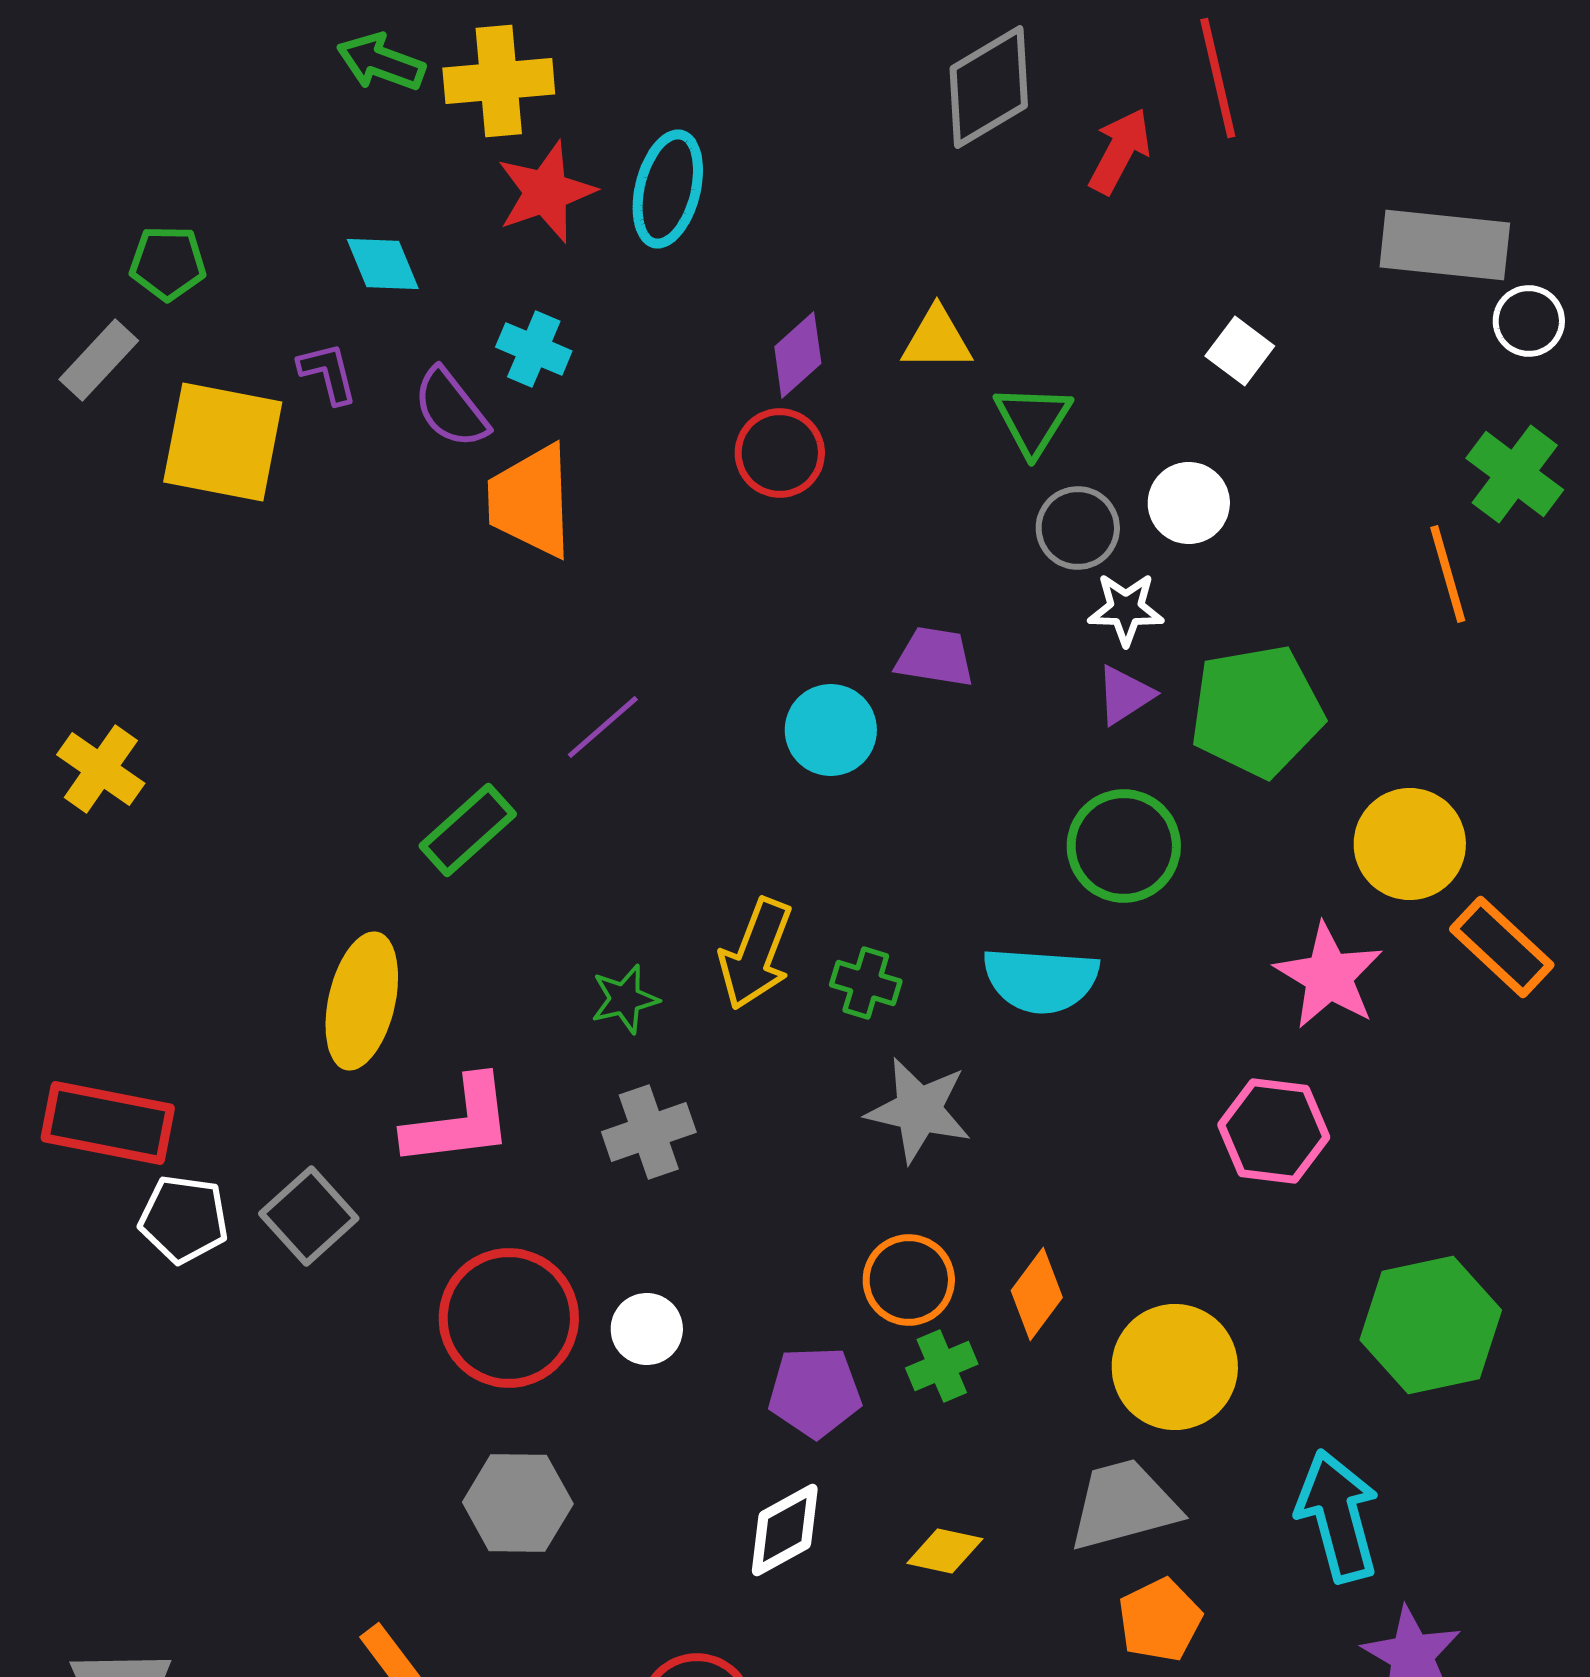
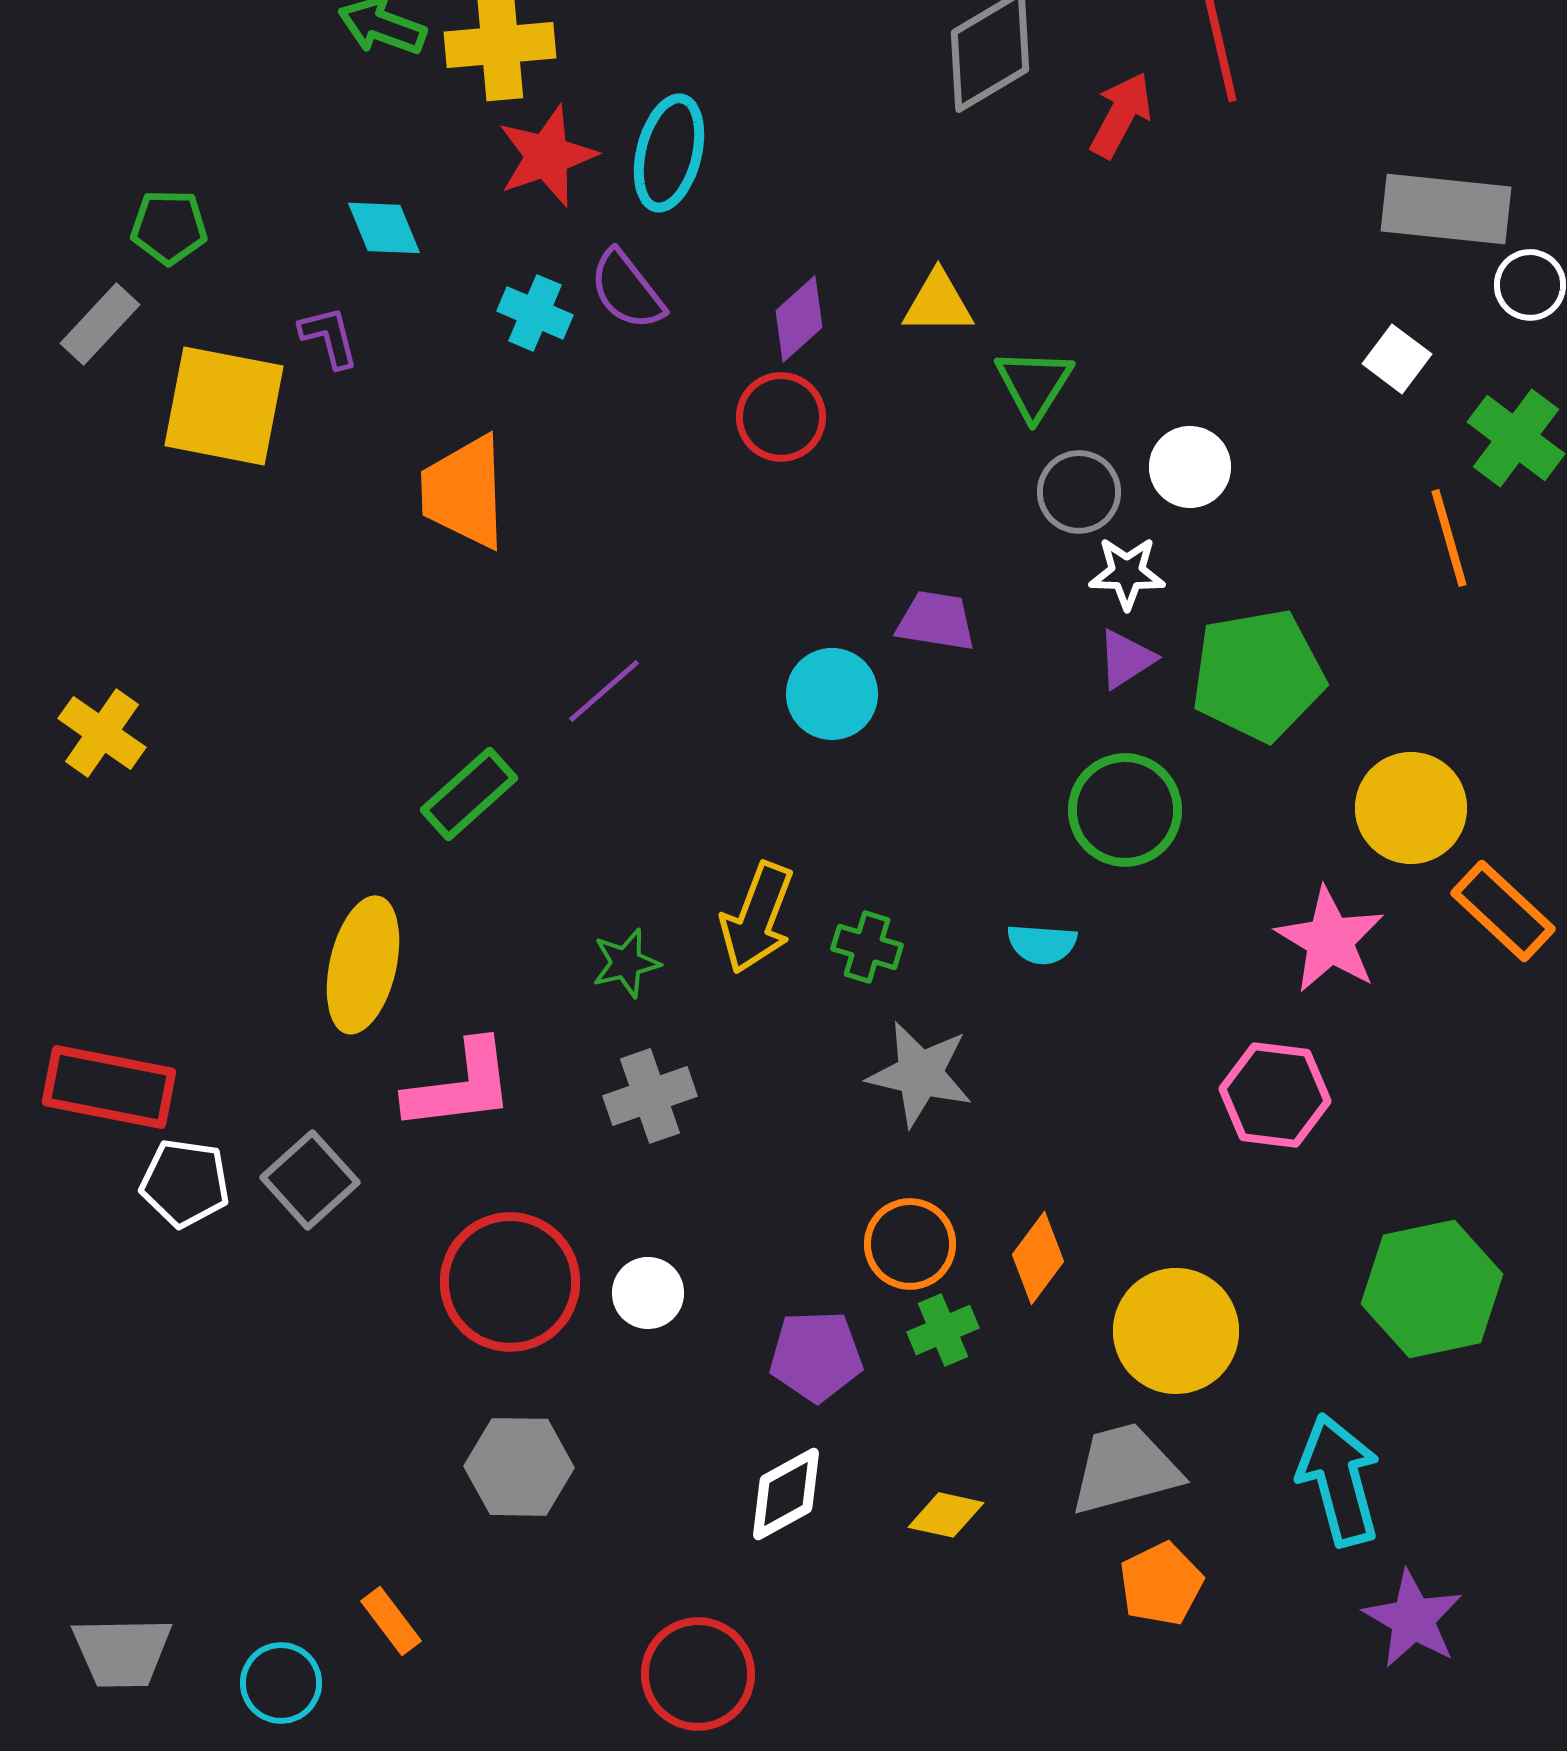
white square: (1240, 351) -> (1397, 359), moved
purple semicircle: (451, 408) -> (627, 290), moved
orange trapezoid: (531, 501) -> (464, 492), moved
cyan semicircle: (1041, 980) -> (1042, 944), size x0.6

